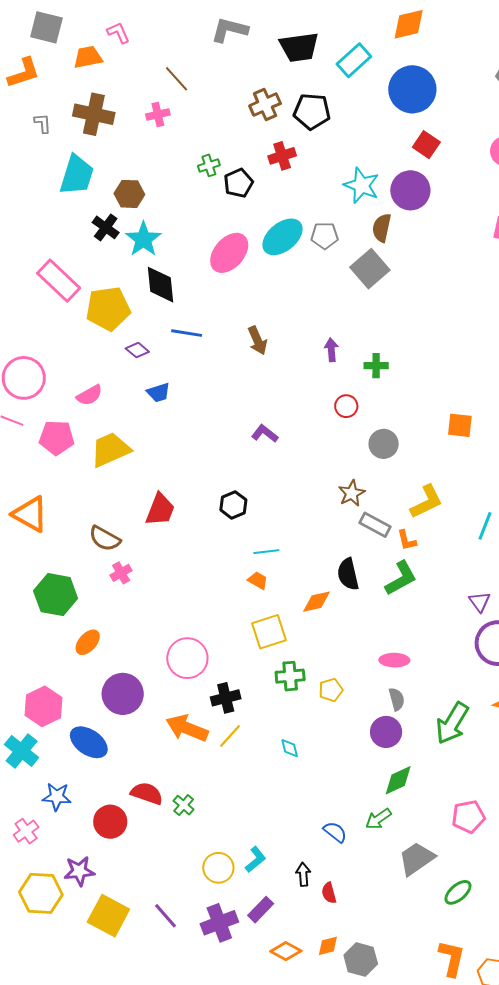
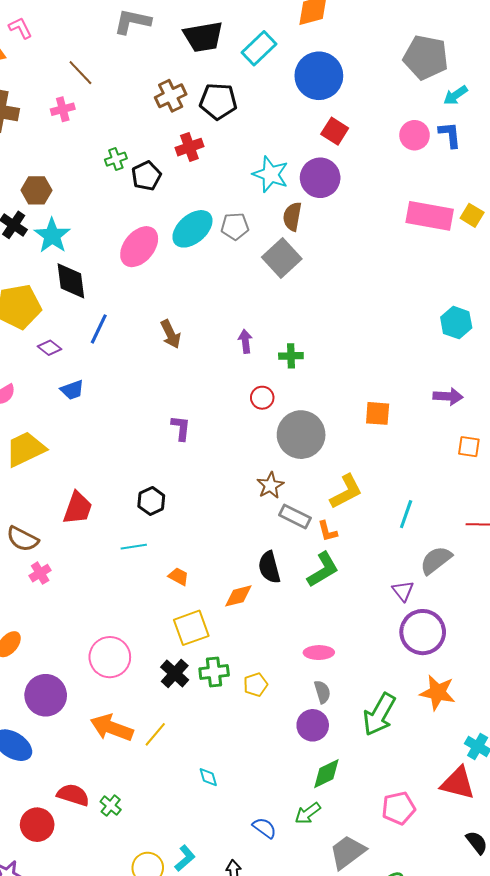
blue line: (187, 333) -> (99, 329), turned -72
purple L-shape: (265, 434) -> (181, 428), turned 60
gray circle: (384, 444) -> (301, 435), size x1.6
cyan line: (266, 552) -> (134, 547), moved
black cross: (226, 698) -> (175, 673), moved, turned -32
cyan diamond: (290, 748) -> (208, 777), moved

